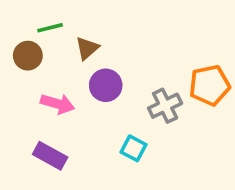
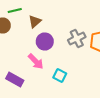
pink arrow: (57, 104) -> (36, 62), moved, turned 30
gray cross: (165, 106) -> (77, 38), moved

